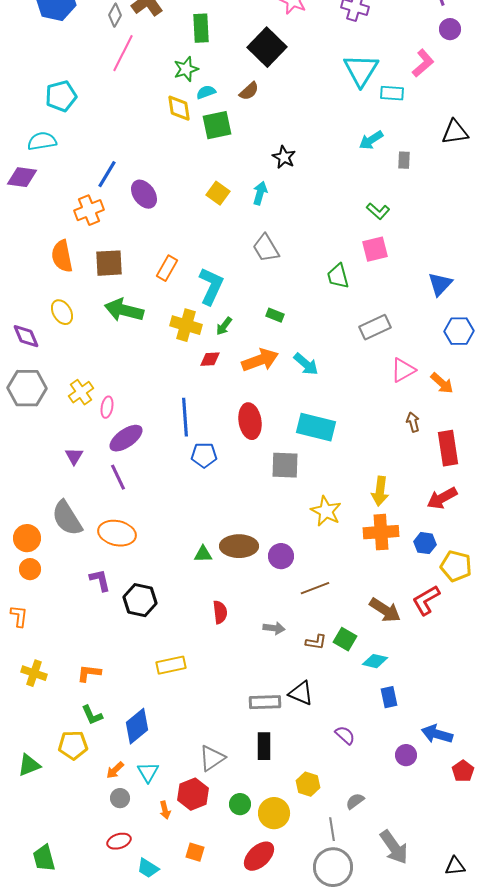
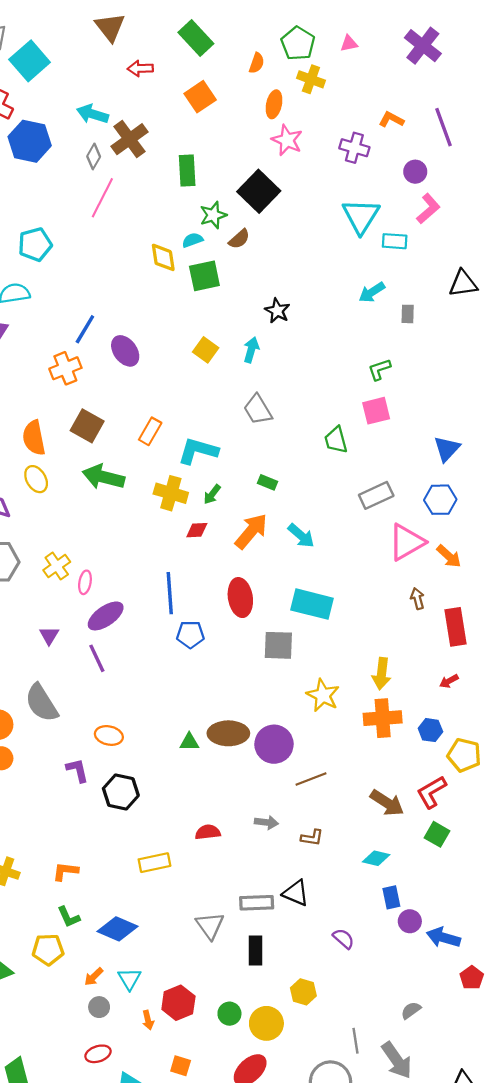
purple circle: (450, 29) -> (415, 172), moved
green star: (186, 69) -> (213, 215), moved
green L-shape: (378, 211) -> (379, 369), turned 120
orange semicircle: (62, 256) -> (34, 438), moved
brown square: (109, 263) -> (87, 426), turned 32
cyan L-shape: (211, 286) -> (198, 451), turned -99
blue hexagon: (459, 331) -> (440, 500), moved
orange arrow: (260, 360) -> (251, 531), turned -30
pink triangle: (403, 370) -> (407, 542), size x1.4
red arrow: (442, 498) -> (449, 681), size x0.6
orange ellipse: (117, 533) -> (109, 735), moved, size x0.7
purple circle: (281, 556) -> (274, 744), size x1.4
red semicircle: (220, 612) -> (208, 832), moved, turned -90
green square: (345, 639) -> (437, 834), moved
blue diamond: (137, 726) -> (118, 929), turned 63
purple circle: (406, 755) -> (410, 921), moved
gray triangle: (212, 758) -> (210, 926), moved, turned -32
gray semicircle: (355, 801) -> (411, 1010), moved
gray line: (332, 829) -> (355, 1041), moved

